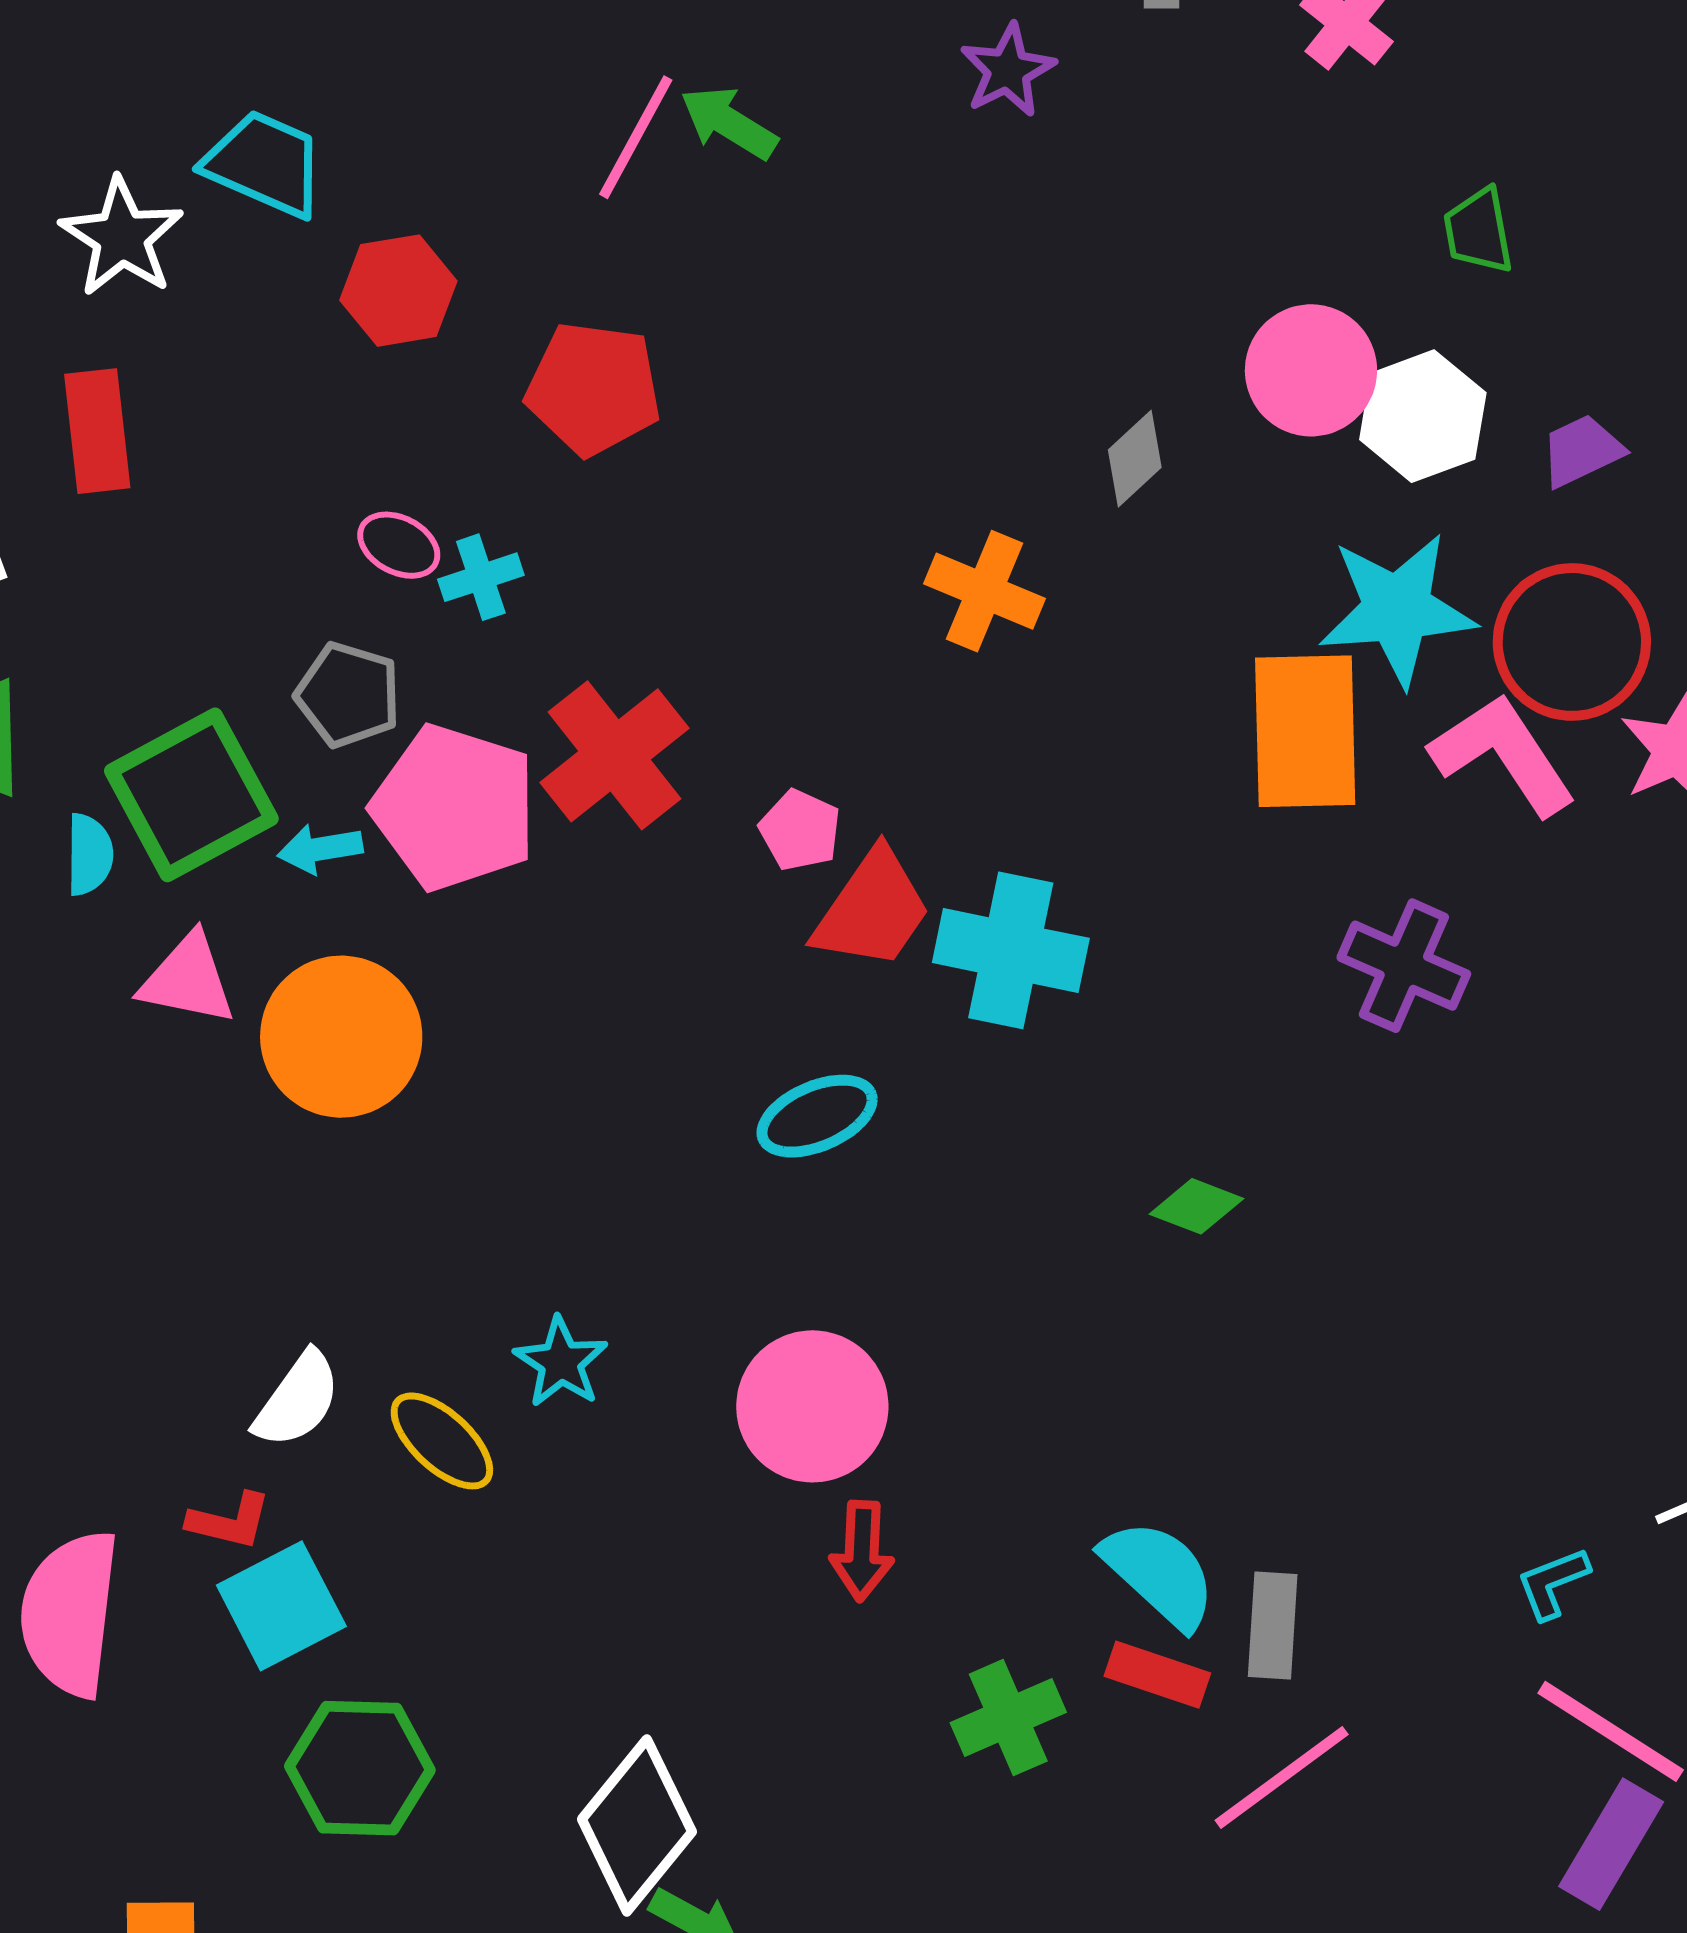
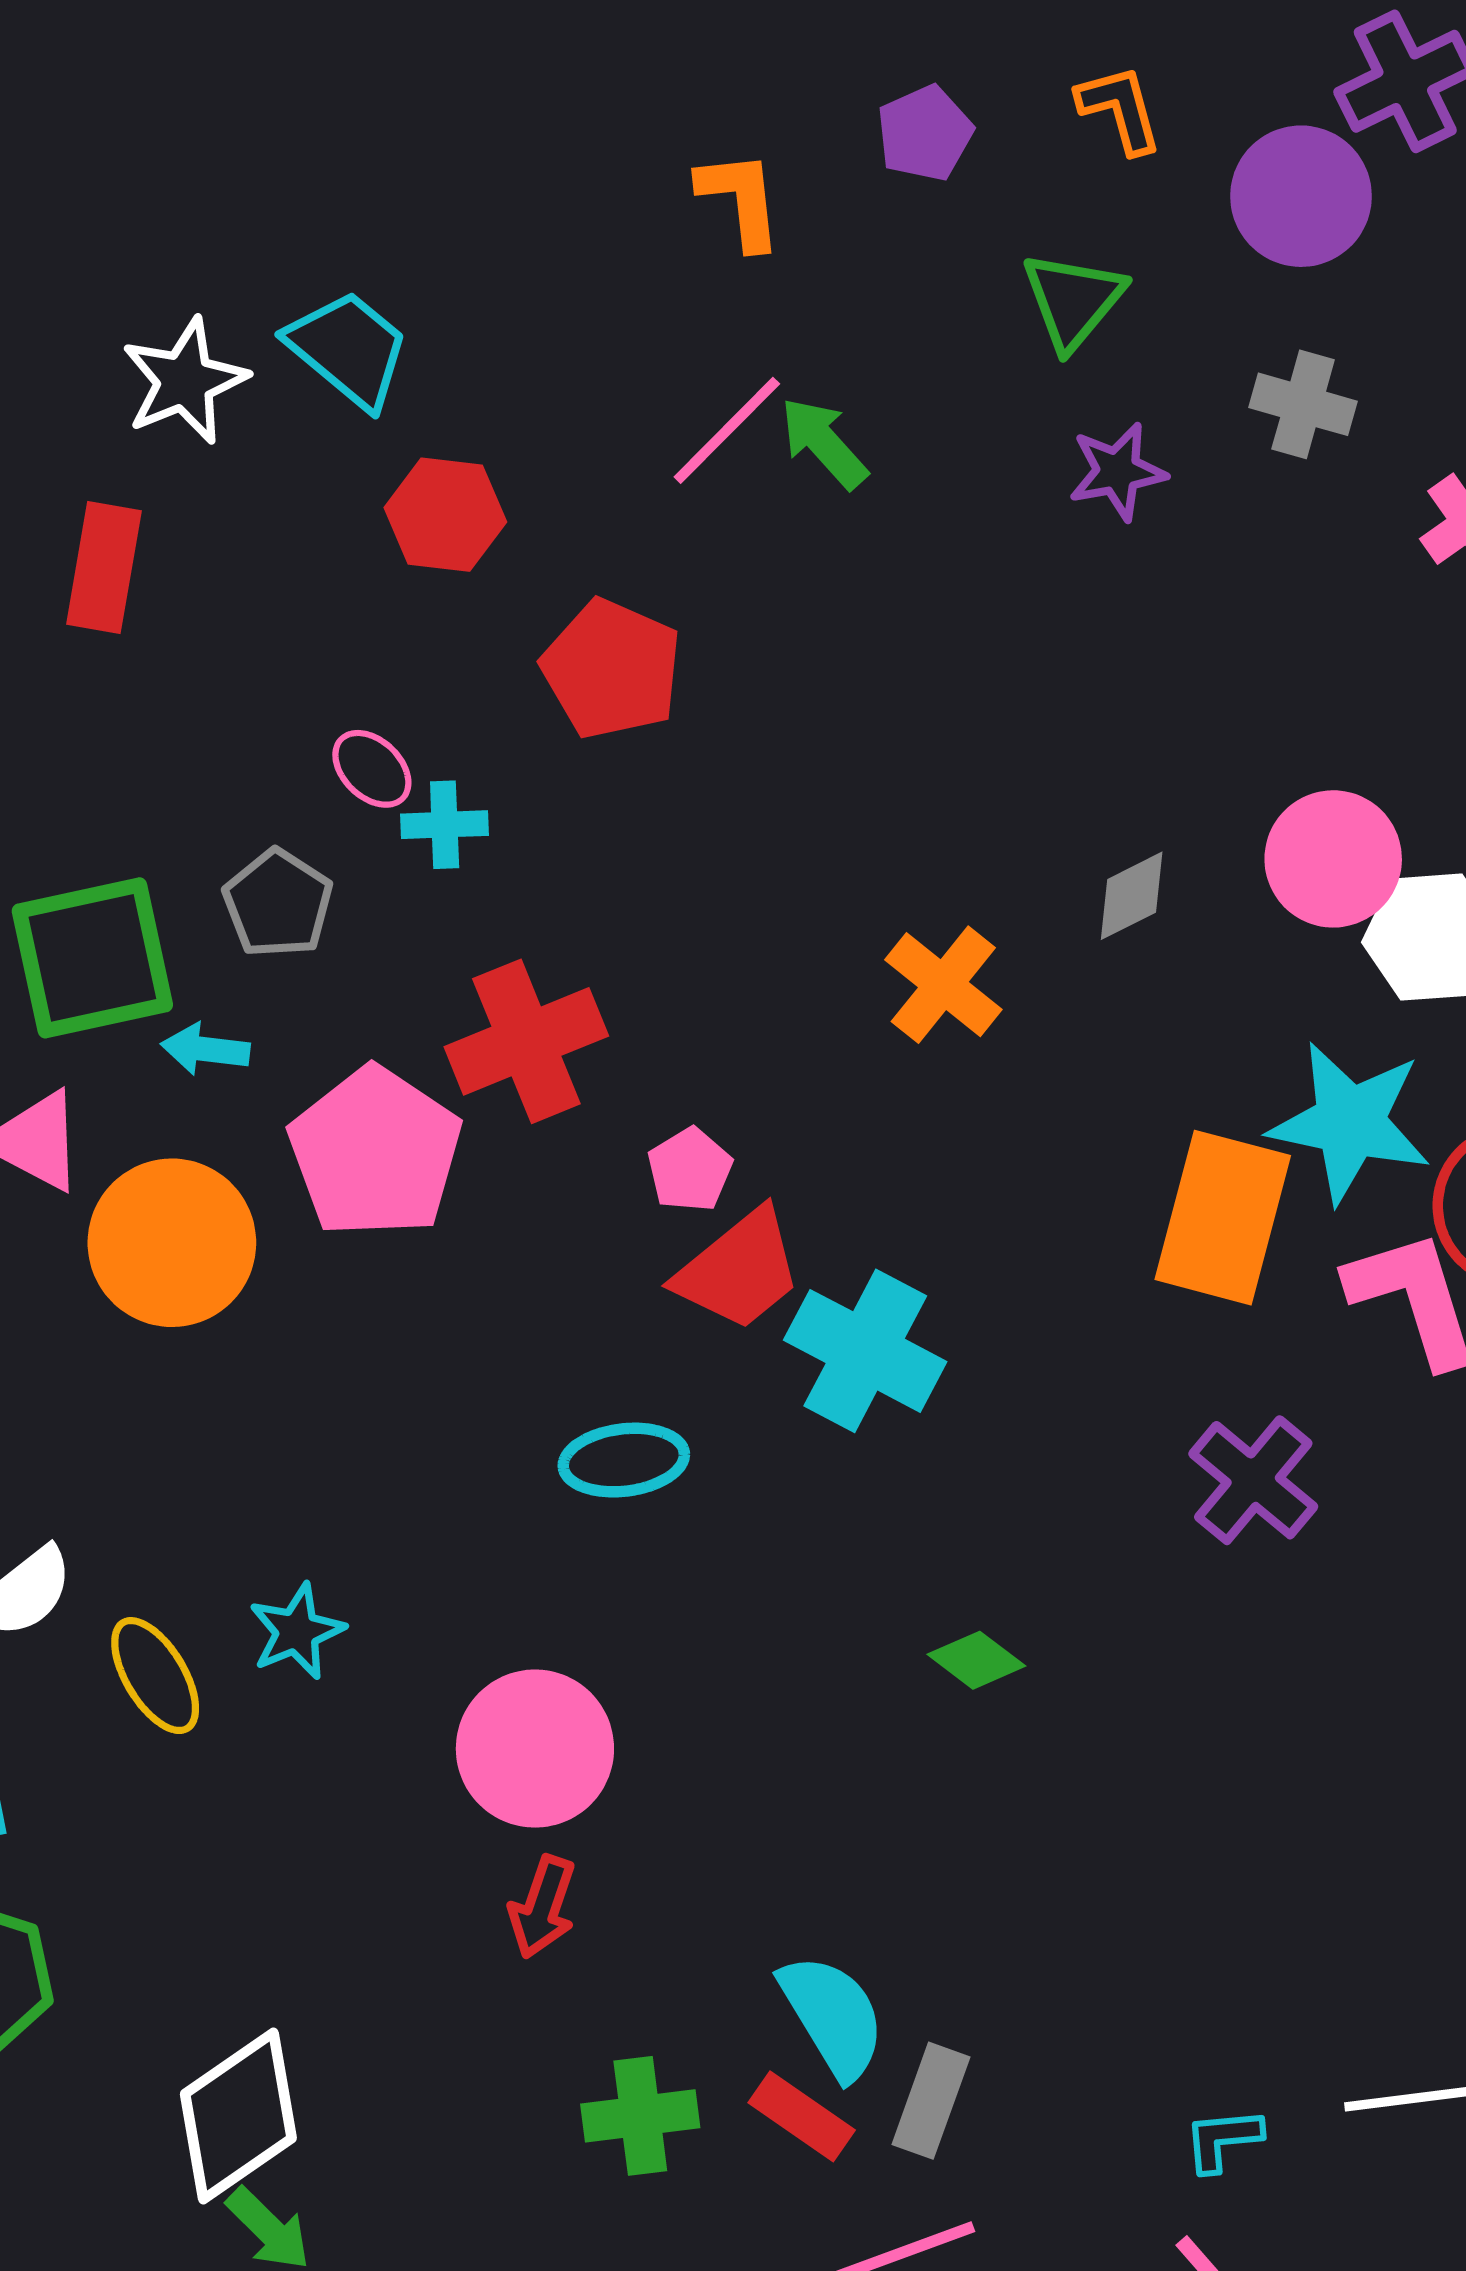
pink pentagon: (454, 808) -> (375, 1152), moved

